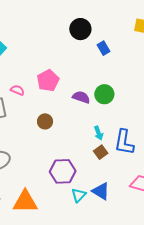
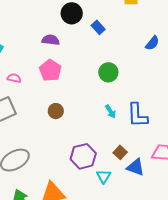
pink semicircle: (17, 90) -> (14, 78), moved
purple semicircle: (81, 97) -> (51, 40), moved
brown square: (101, 152) -> (120, 152), moved
blue triangle: (101, 191) -> (136, 167), moved

